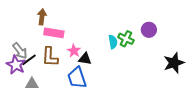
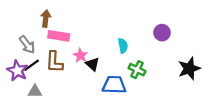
green cross: (126, 39) -> (137, 70), moved
gray arrow: (20, 51) -> (27, 45), moved
black triangle: (85, 59) -> (92, 64), turned 32
blue trapezoid: (77, 78) -> (114, 85), moved, turned 110

